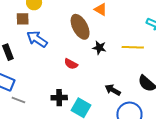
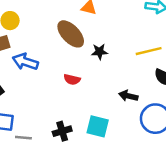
yellow line: (133, 47) -> (149, 51), moved
black cross: (59, 98) -> (62, 131), moved

